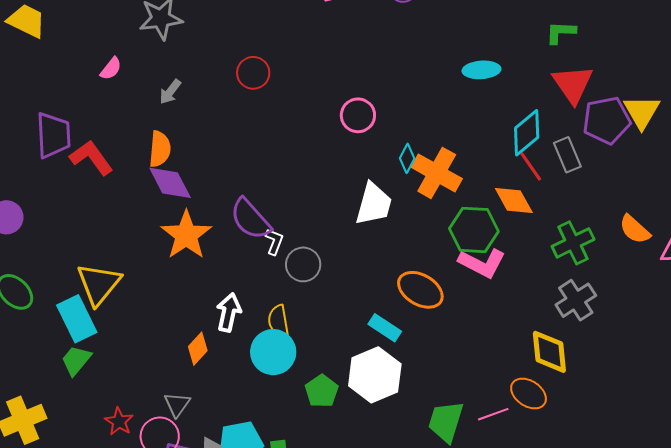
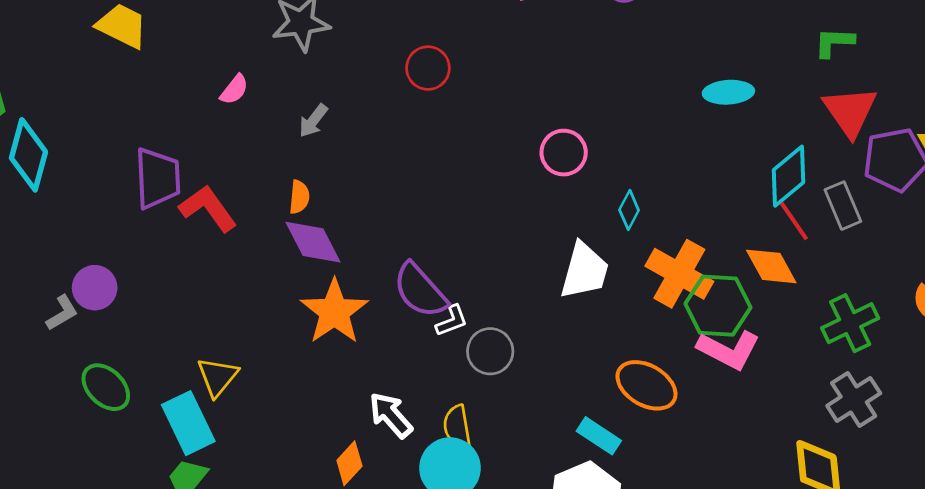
red circle: (253, 73) -> (428, 68), moved
orange semicircle: (160, 149) -> (299, 197), size x0.7
orange cross: (437, 173) -> (679, 274), moved
white L-shape: (274, 242) -> (452, 321), turned 48
yellow triangle: (99, 284) -> (218, 377), size x0.7
white arrow: (229, 312) -> (391, 415), turned -54

